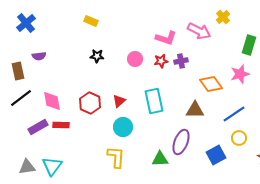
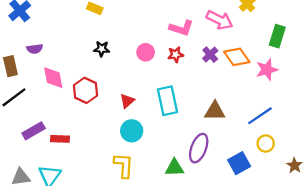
purple cross: (181, 61) -> (210, 55), moved, turned -32
orange diamond: (211, 84) -> (237, 57), moved
pink diamond: (52, 101) -> (53, 78), moved
red hexagon: (90, 103) -> (85, 90), moved
red rectangle: (61, 125) -> (60, 139), moved

